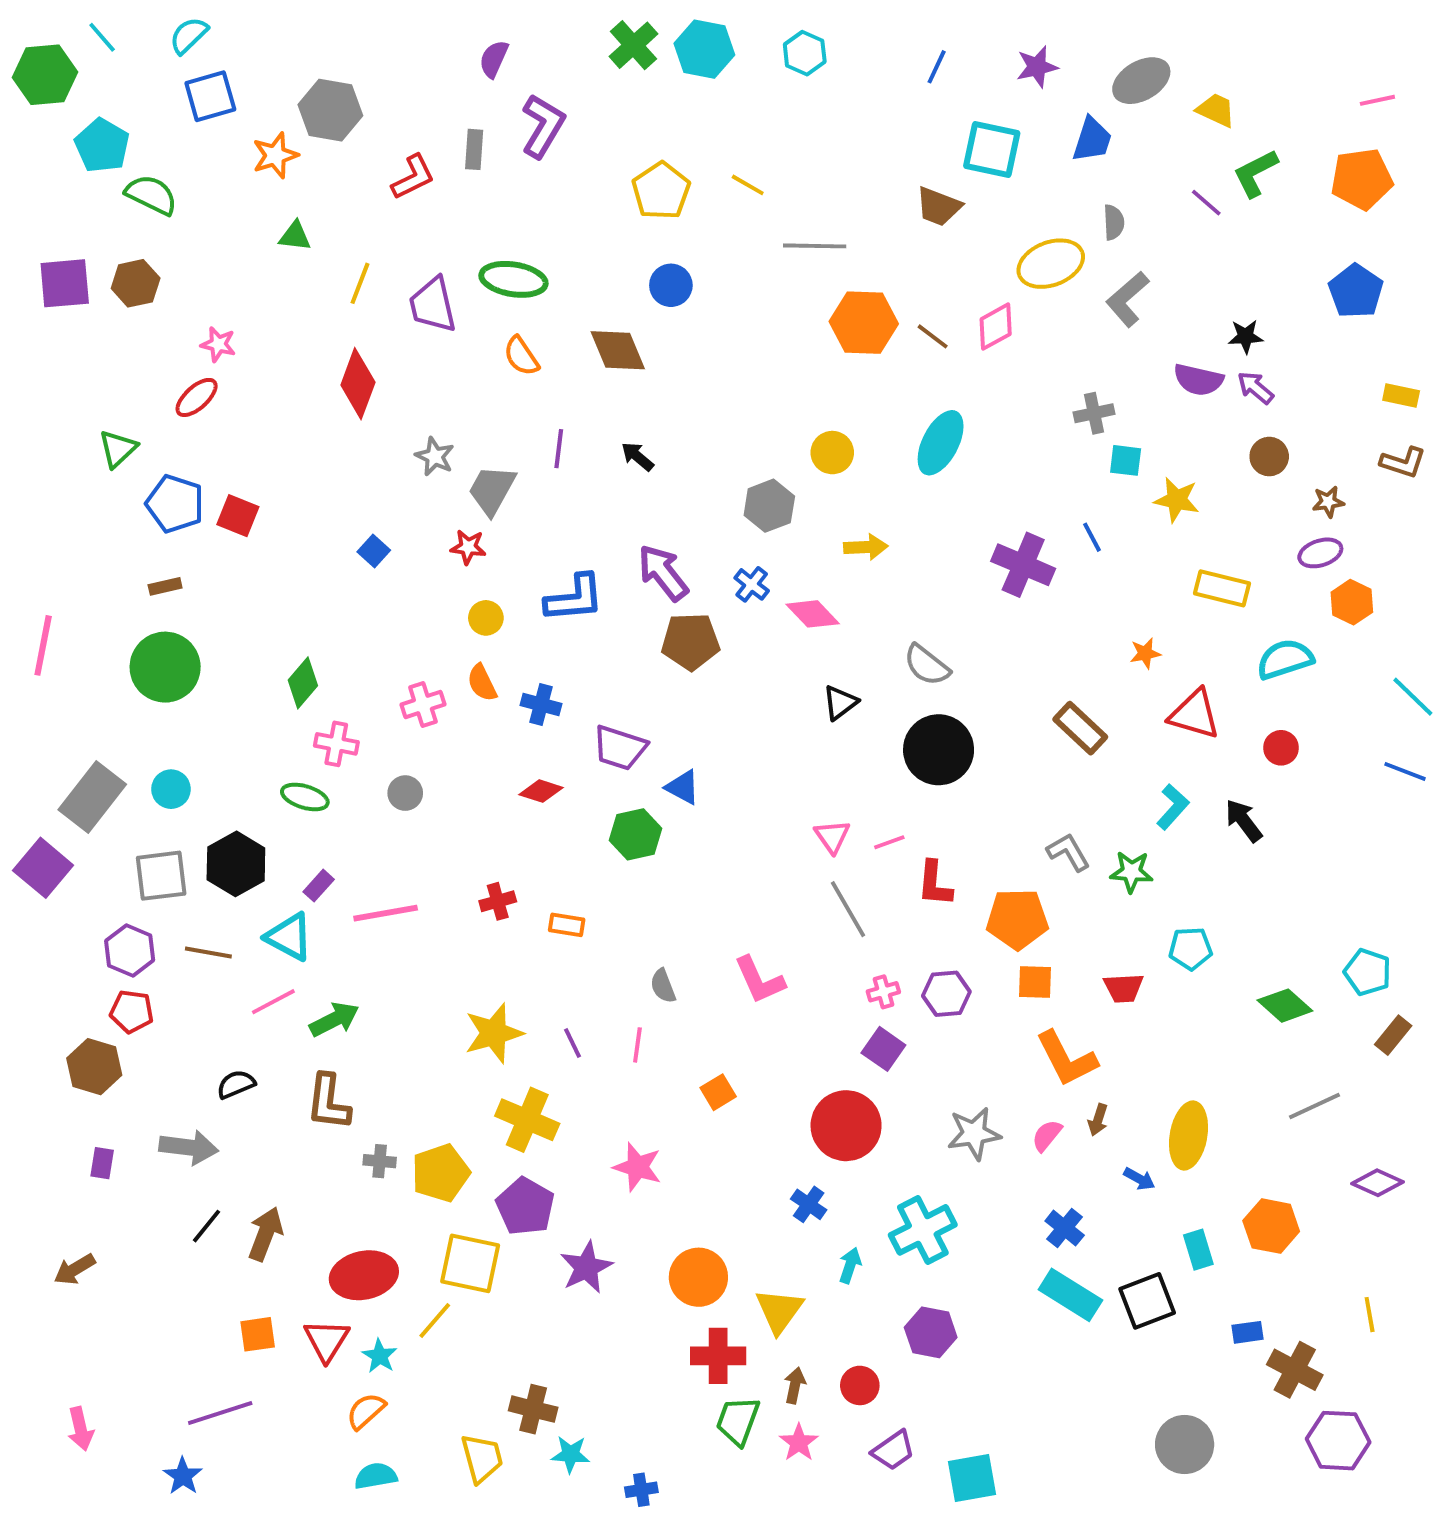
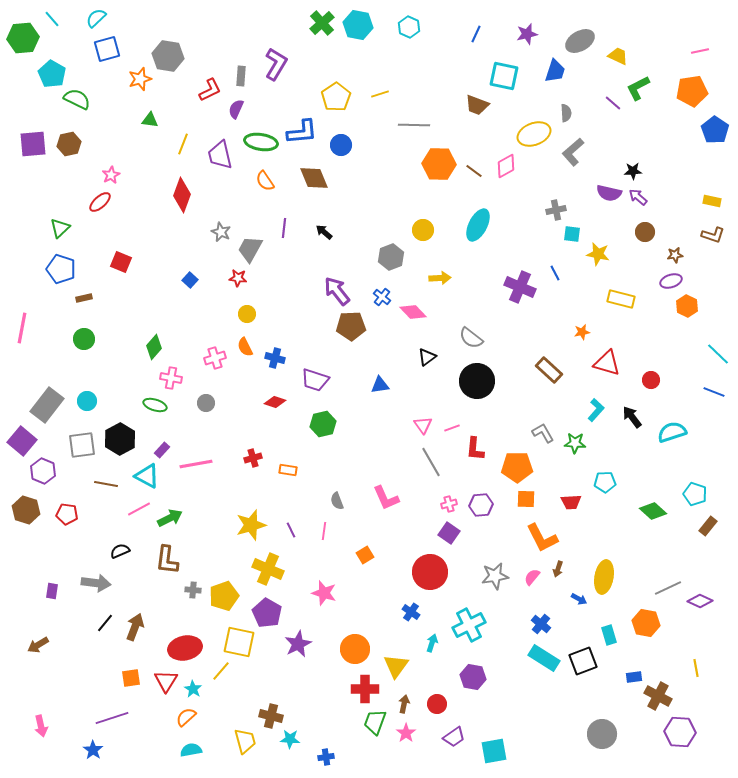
purple semicircle: (494, 59) -> (236, 109), moved
yellow line: (748, 185) -> (380, 94), turned -48
blue pentagon: (1356, 291) -> (715, 130), moved
pink star: (218, 344) -> (111, 175), turned 30
blue pentagon: (175, 504) -> (61, 269), moved
blue L-shape: (574, 598) -> (302, 132), moved
cyan semicircle: (1285, 659) -> (672, 432), moved
green circle: (165, 667) -> (84, 339), size x0.6
blue triangle: (683, 787) -> (380, 385), moved, turned -36
purple hexagon: (130, 951) -> (43, 471), moved
brown hexagon: (94, 1067) -> (26, 510), moved
gray line: (1314, 1106) -> (668, 588), moved

